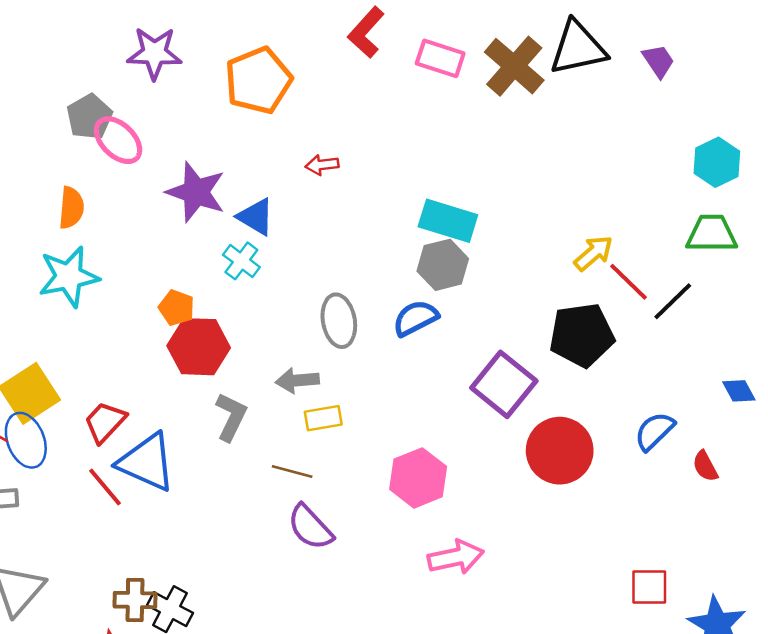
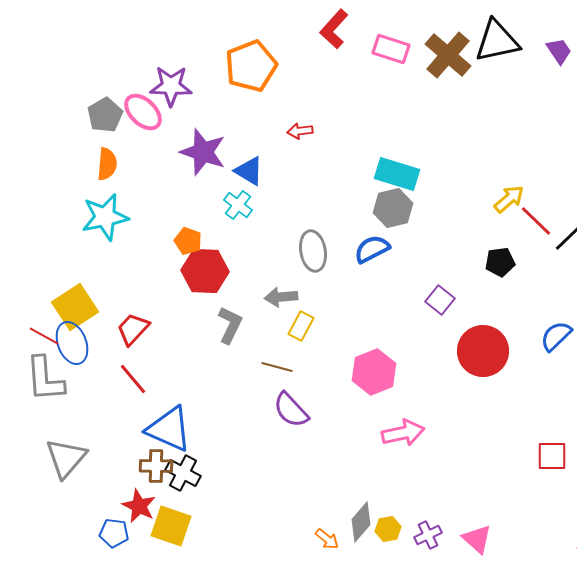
purple star: (154, 53) -> (171, 86), moved
gray pentagon: (89, 117) -> (105, 115), moved
black pentagon: (582, 335) -> (500, 262), size x0.6
purple square: (504, 384) -> (440, 300), size x0.6
yellow rectangle: (323, 418) -> (301, 326), turned -52
blue triangle: (147, 462) -> (169, 429), moved

